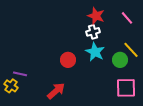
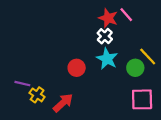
pink line: (127, 18) -> (126, 15), moved
white cross: (93, 32) -> (105, 36), turned -32
yellow cross: (11, 86) -> (37, 95), moved

